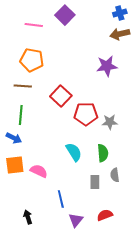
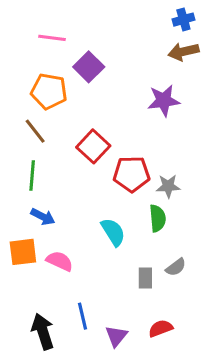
purple square: (65, 15) -> (89, 67), moved
brown line: (23, 86) -> (35, 131), turned 48
blue arrow: (14, 138) -> (43, 217), moved
green semicircle: (103, 153) -> (157, 218), moved
gray semicircle: (115, 175) -> (176, 267), turned -120
blue line: (61, 199) -> (83, 316), moved
black arrow: (28, 217) -> (43, 331), size x1.6

